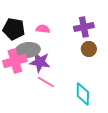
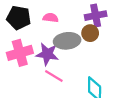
brown circle: (89, 49) -> (90, 33), moved
gray ellipse: (28, 50) -> (67, 41), moved

